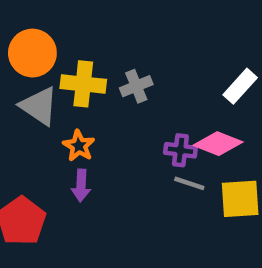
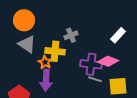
yellow cross: (83, 84) -> (55, 51), moved
purple cross: (180, 150) -> (91, 64), size x1.5
purple arrow: (81, 186) -> (46, 80), size x1.5

